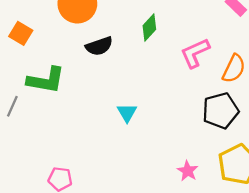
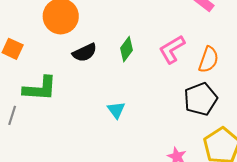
green diamond: (149, 27) -> (127, 49), moved

